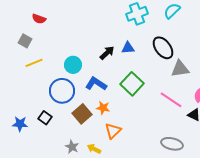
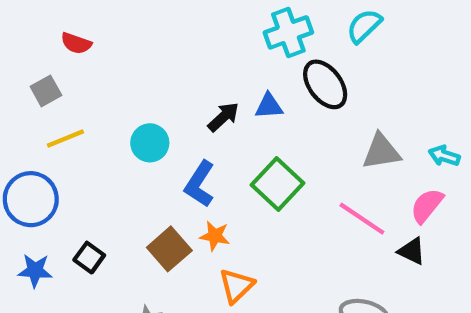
gray square: (25, 41) -> (46, 91), turned 32
black ellipse: (163, 48) -> (325, 84), moved
blue L-shape: (96, 84) -> (200, 184), turned -90
blue circle: (62, 91) -> (31, 199), moved

